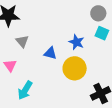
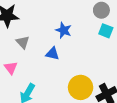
blue star: (76, 42) -> (64, 30), moved
yellow circle: (75, 68) -> (81, 87), moved

